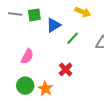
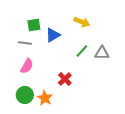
gray line: (15, 14) -> (25, 43), moved
green line: (73, 38) -> (82, 51), moved

